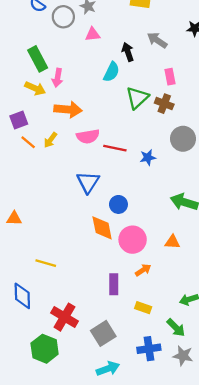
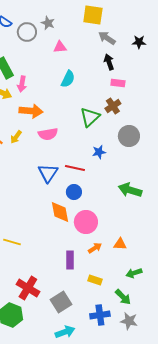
pink triangle: (93, 34) -> (60, 47), moved
gray arrow: (157, 40) -> (107, 38), moved
black arrow: (128, 52) -> (109, 62), moved
pink rectangle: (170, 77) -> (118, 83), turned -72
green triangle: (137, 98) -> (90, 117), moved
brown cross: (164, 104) -> (113, 106), turned 35
red line: (115, 148) -> (75, 168), moved
orange triangle: (172, 242) -> (120, 244), moved

